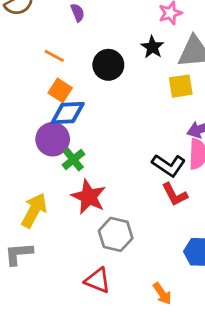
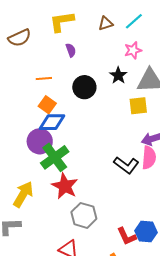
purple semicircle: (78, 13) -> (71, 50), moved
orange line: (54, 56) -> (44, 78), turned -35
green cross: (73, 159) -> (55, 157), size x1.6
red L-shape: (175, 195) -> (127, 236), moved

